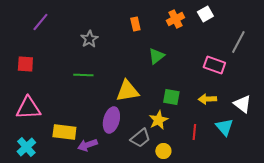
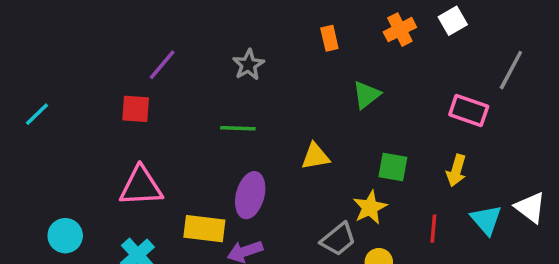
purple line: (40, 22) -> (162, 65), moved
yellow triangle: (127, 91) -> (315, 156), size x0.7
yellow arrow: (207, 99) -> (456, 170), turned -72
white triangle: (242, 104) -> (530, 207), moved
purple ellipse: (111, 120) -> (250, 195), moved

